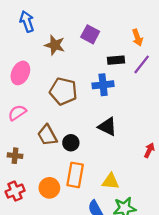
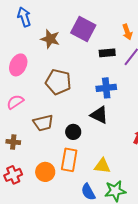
purple square: (90, 34) -> (83, 29), size x1.4
blue cross: (103, 85) -> (106, 88), moved
brown trapezoid: (47, 135) -> (43, 123), turned -75
black circle: (71, 143) -> (73, 132), moved

